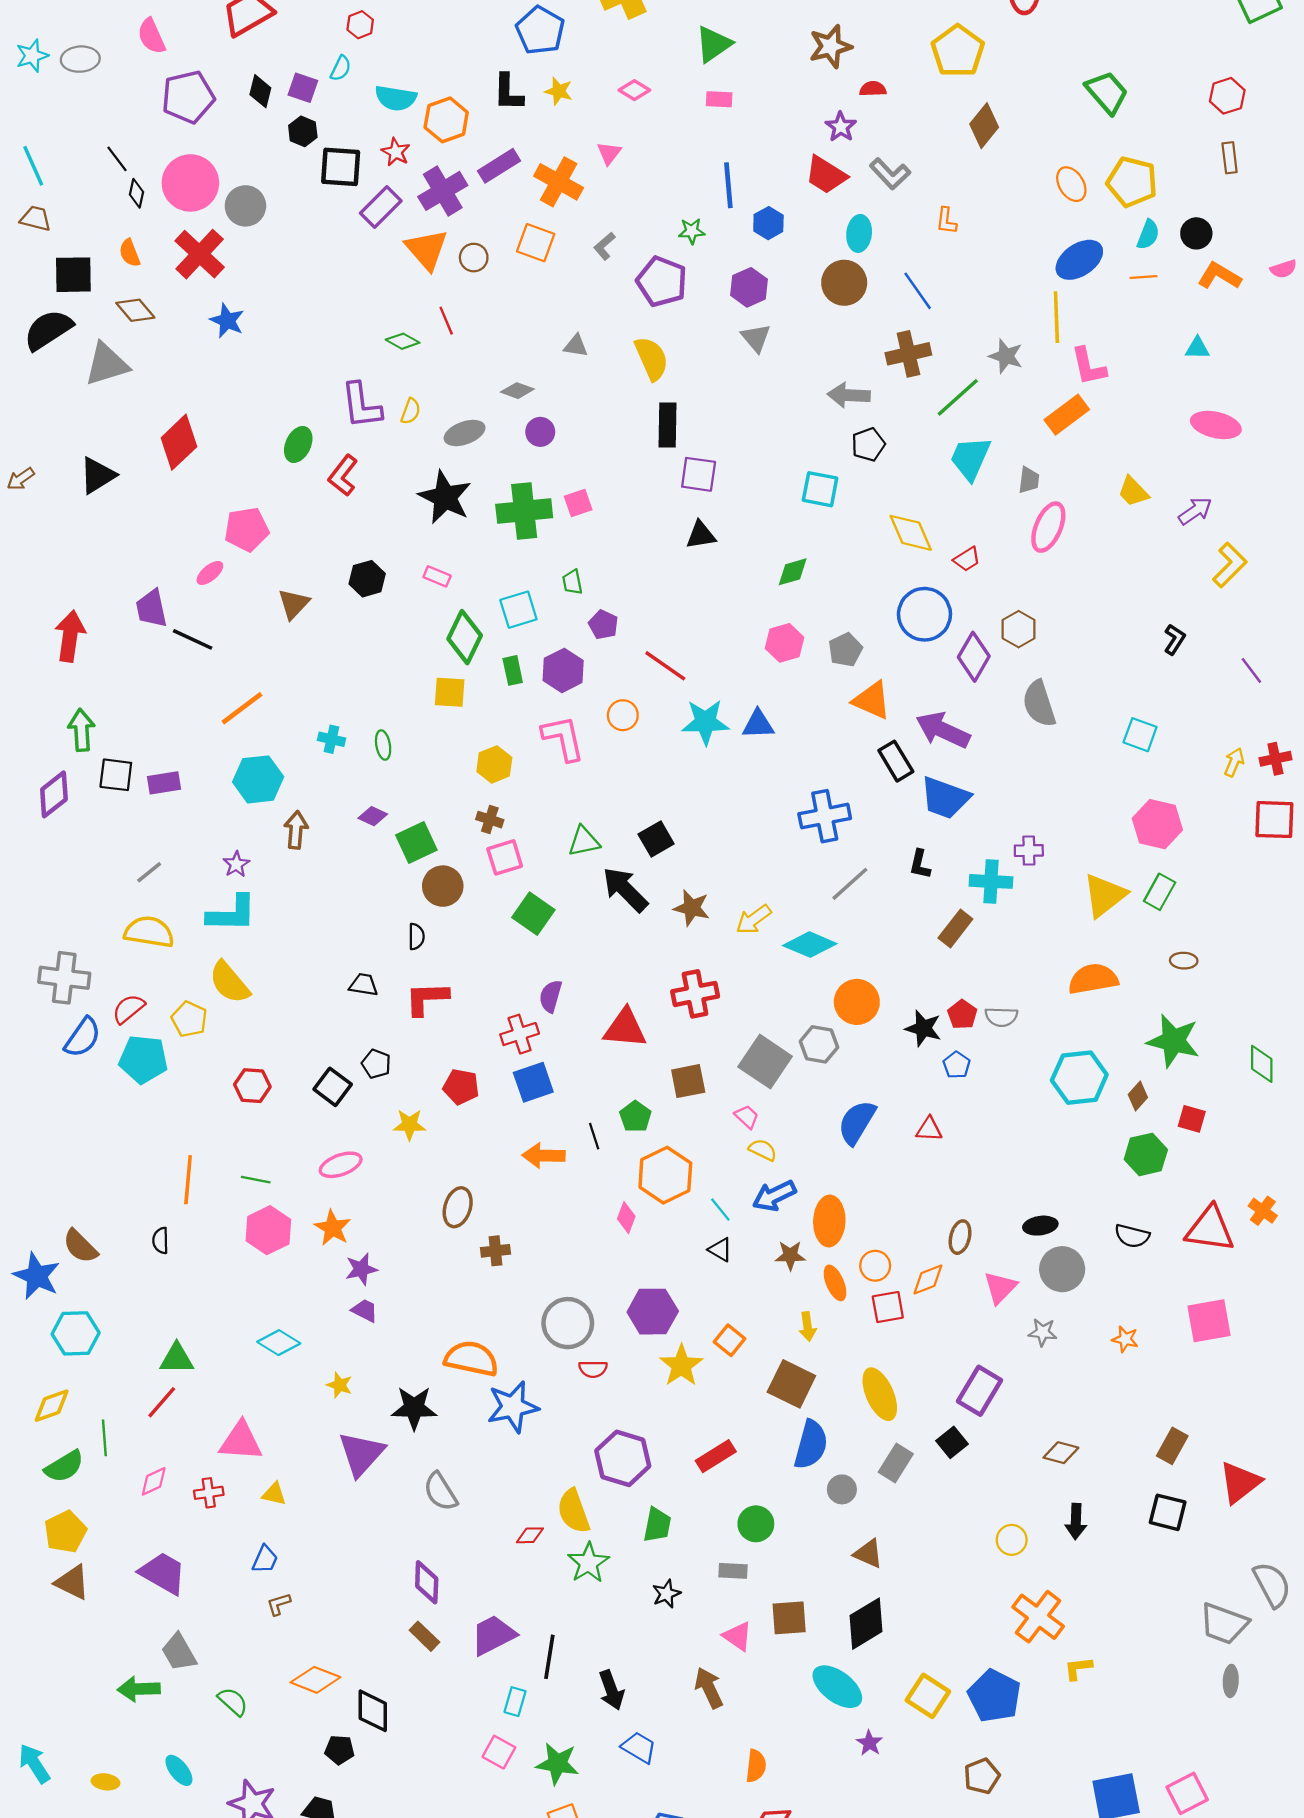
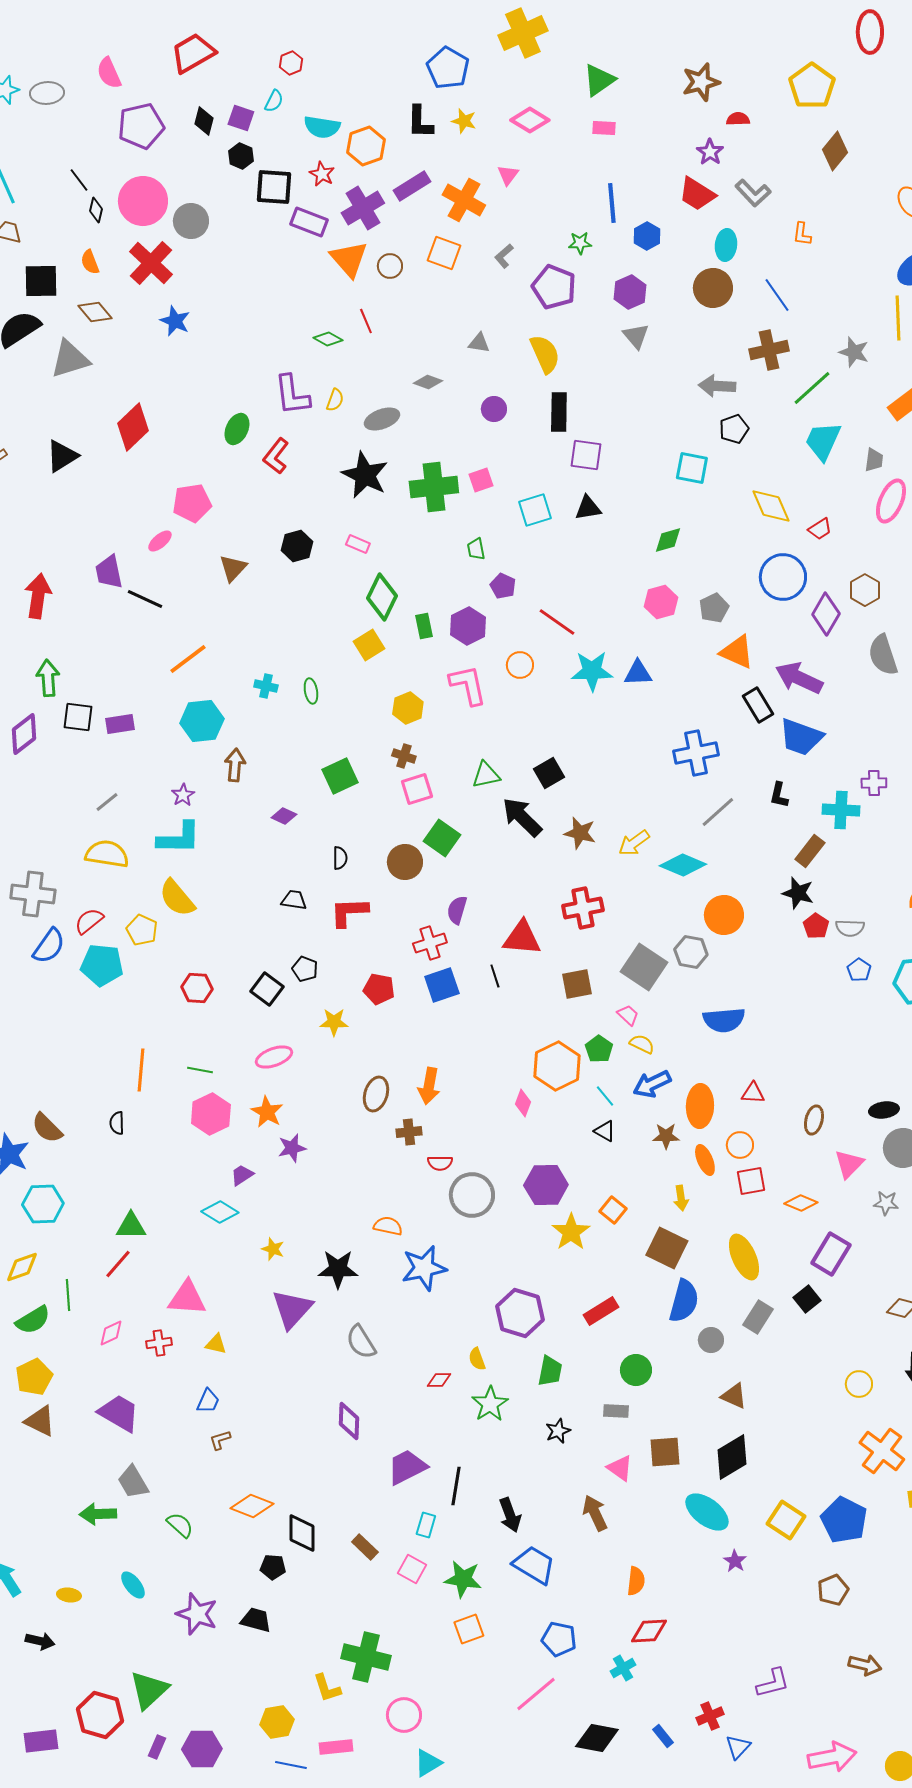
pink diamond: (634, 90) -> (530, 120), size x1.4
purple rectangle: (381, 207) -> (309, 222), turned 66
purple circle: (540, 432) -> (494, 409), moved
cyan square: (518, 610) -> (535, 510), moved
yellow square: (450, 692) -> (369, 645), turned -36
purple diamond: (373, 816) -> (284, 816), moved
brown circle: (443, 886) -> (405, 862), moved
black star: (923, 1028) -> (798, 893), moved
blue pentagon: (957, 1065) -> (859, 970), moved
green pentagon: (635, 1117) -> (599, 1049), moved
blue semicircle: (857, 1122) -> (724, 1020), turned -126
red triangle: (929, 1129) -> (753, 1093), moved
black line: (594, 1136) -> (495, 976), moved
orange arrow: (544, 1156) -> (429, 1086), moved, turned -81
orange diamond: (928, 1279) -> (801, 1203), moved, turned 44
purple trapezoid: (365, 1310) -> (242, 1175), moved, turned -60
orange semicircle: (471, 1359) -> (388, 1226), size x0.6
red semicircle: (593, 1369) -> (440, 1163), moved
yellow semicircle: (573, 1511) -> (477, 1359), size x0.6
brown rectangle: (424, 1636) -> (365, 1547), moved
blue trapezoid: (639, 1747) -> (534, 1565), size x1.4

